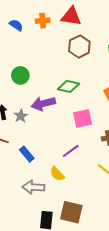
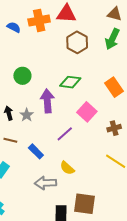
orange cross: (43, 21) -> (39, 20), size x1.5
purple arrow: (43, 104) -> (47, 101), turned 105
pink square: (83, 118) -> (87, 112), turned -30
purple line: (71, 151) -> (65, 134), moved

